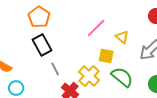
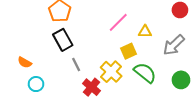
yellow triangle: (122, 37) -> (145, 32), turned -40
yellow square: (106, 56) -> (129, 51), turned -35

